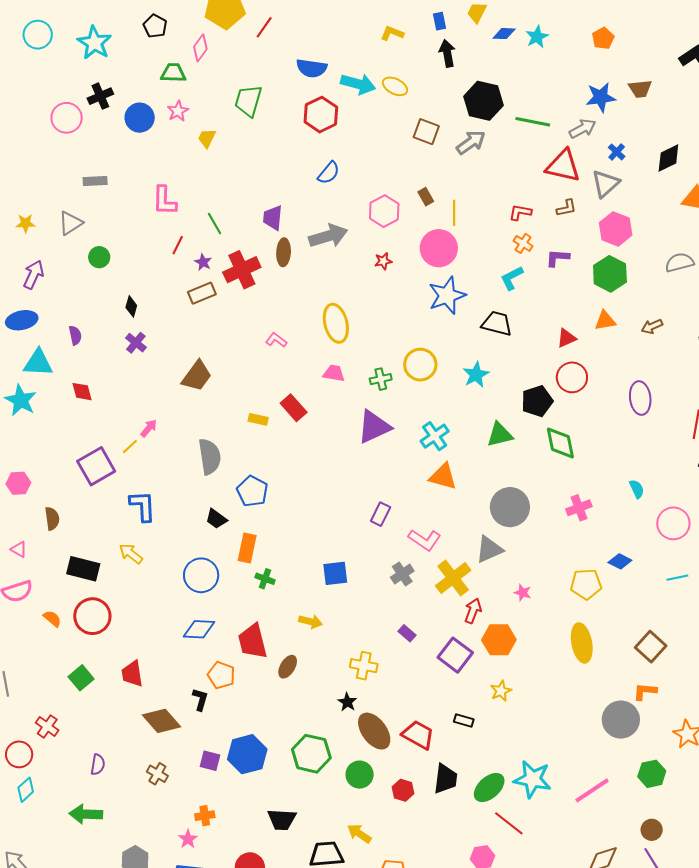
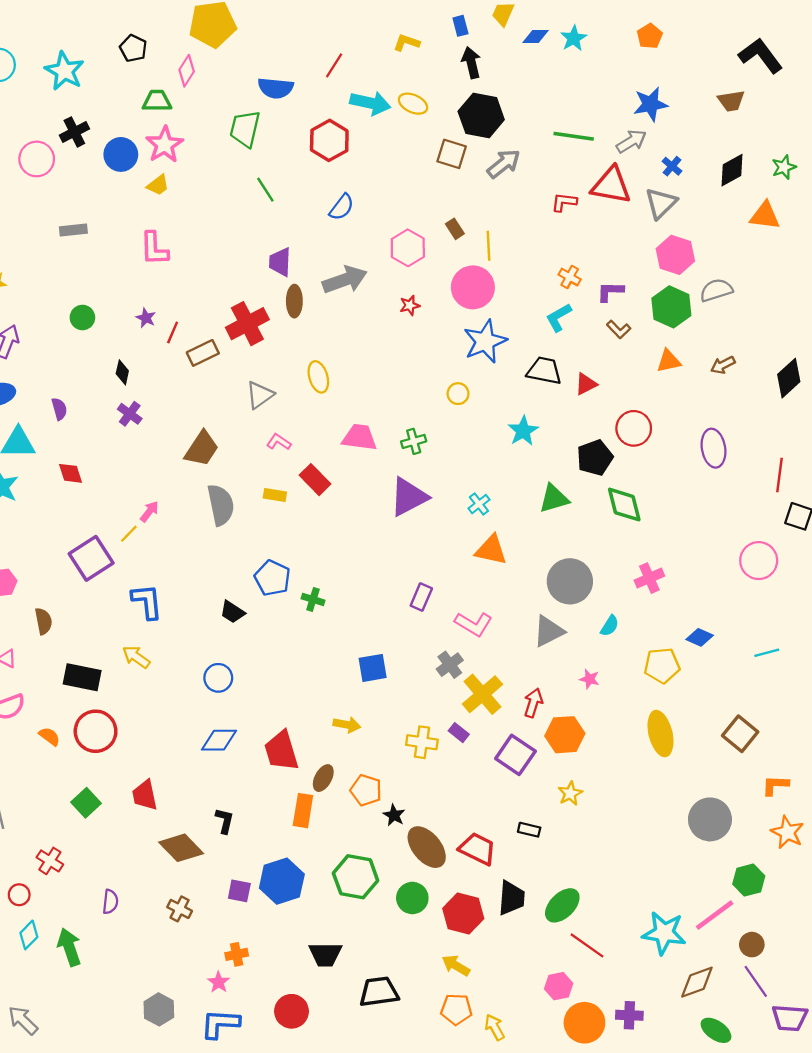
red line: (264, 27) -> (334, 65), moved
blue semicircle: (312, 68) -> (276, 88), moved
brown trapezoid: (640, 89) -> (731, 101), moved
black hexagon: (483, 101) -> (481, 115), moved
pink star: (178, 111) -> (164, 145), size x1.5
yellow trapezoid: (207, 138) -> (158, 185), moved, turned -150
brown L-shape: (566, 208) -> (619, 329), moved, turned 60
red L-shape: (520, 212) -> (564, 202), moved
gray triangle: (70, 223) -> (260, 395), moved
green line: (215, 224) -> (265, 190), moved
red line: (178, 245) -> (173, 333), moved
purple star: (203, 262) -> (146, 318), moved
gray semicircle: (679, 262) -> (716, 290), moved
yellow ellipse: (336, 323) -> (318, 377), moved, size x0.7
red triangle: (566, 338) -> (586, 384), moved
pink L-shape: (276, 340) -> (279, 442), moved
yellow circle: (420, 365) -> (458, 394), moved, size x0.6
pink trapezoid: (334, 373) -> (359, 437), size x1.4
cyan cross: (435, 436) -> (479, 504), size x0.7
gray semicircle: (210, 457) -> (221, 505), moved
cyan semicircle: (637, 489) -> (610, 626), moved, turned 60
pink circle: (673, 523) -> (759, 561), moved
orange rectangle: (247, 548) -> (303, 811), moved
blue circle: (201, 575) -> (218, 678), size x0.7
yellow cross: (453, 578) -> (482, 694), moved
green cross: (265, 579) -> (313, 599), moved
yellow cross: (364, 666) -> (422, 742), moved
orange pentagon: (221, 675) -> (366, 790), moved
orange L-shape: (645, 691) -> (775, 785), moved
red circle: (19, 754) -> (19, 895), size x0.7
cyan star: (532, 779) -> (664, 933), moved
red hexagon: (403, 790) -> (463, 914), size x1.6
pink line: (592, 790) -> (715, 915), moved
green arrow: (86, 814) -> (69, 947), moved, turned 72
yellow arrow: (359, 834) -> (456, 965), moved

